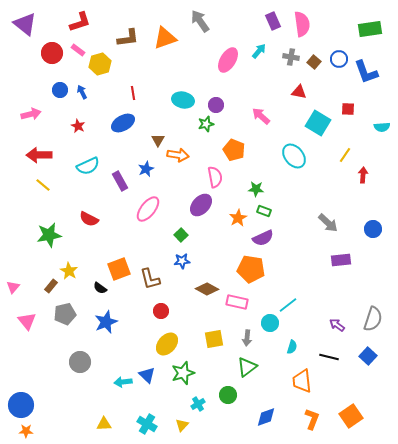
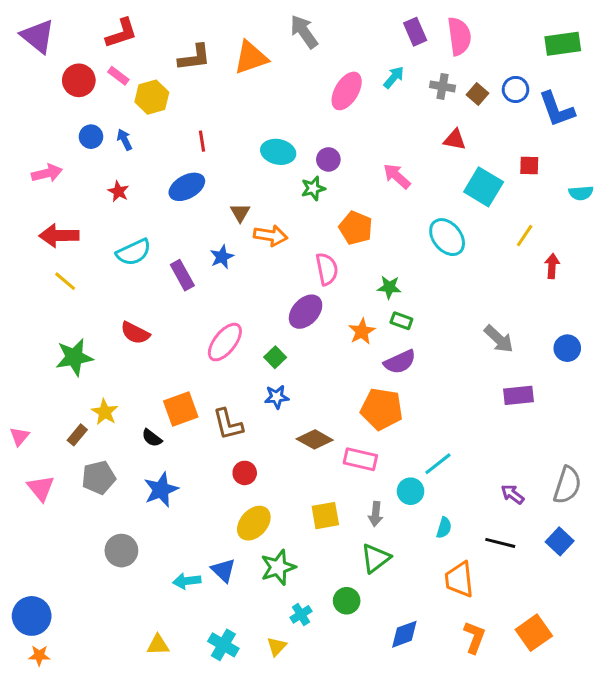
pink ellipse: (148, 209) -> (225, 342), moved

